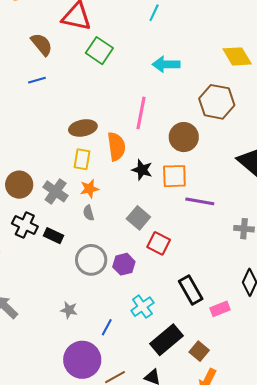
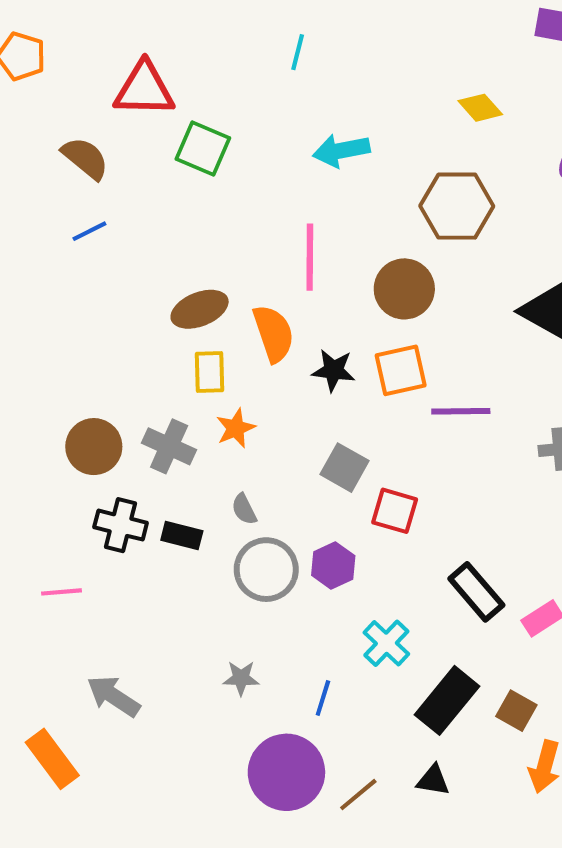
yellow diamond: (237, 56) -> (480, 108), size x0.7
gray semicircle: (89, 213) -> (244, 509), moved

